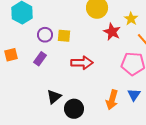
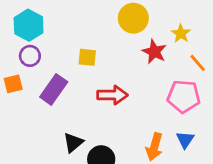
purple circle: (45, 35) -> (30, 56), moved
purple rectangle: (40, 59) -> (54, 89), size x1.5

